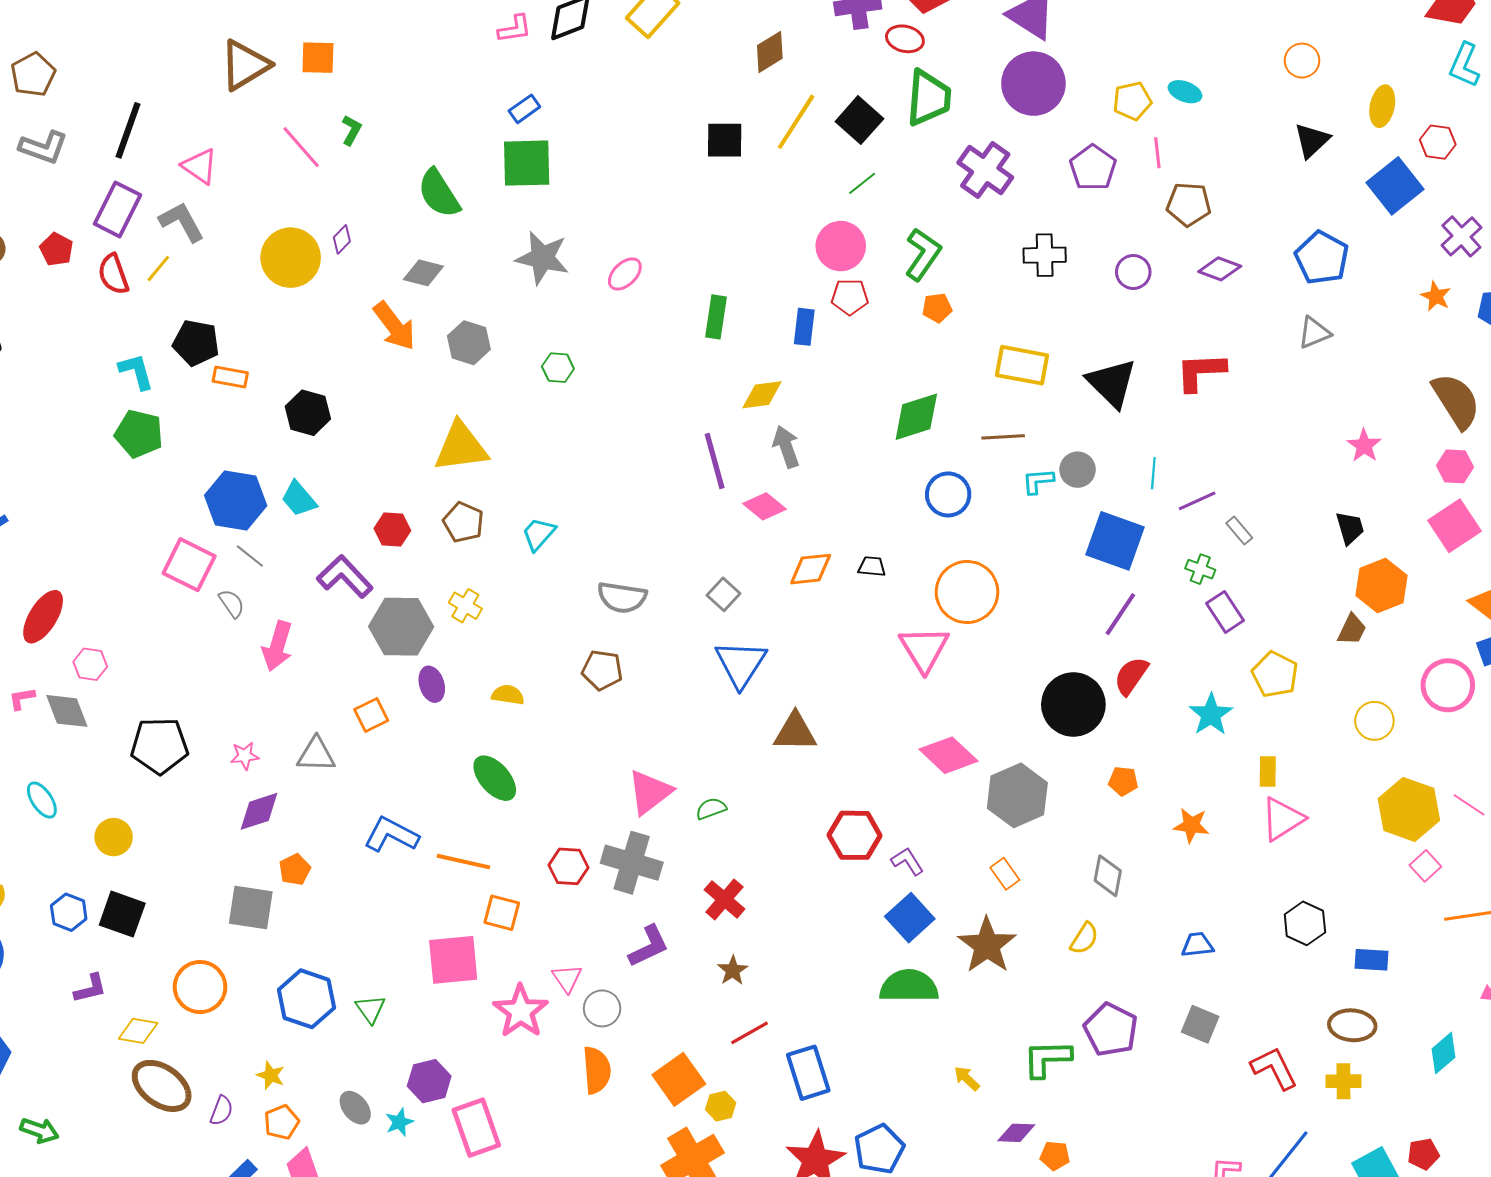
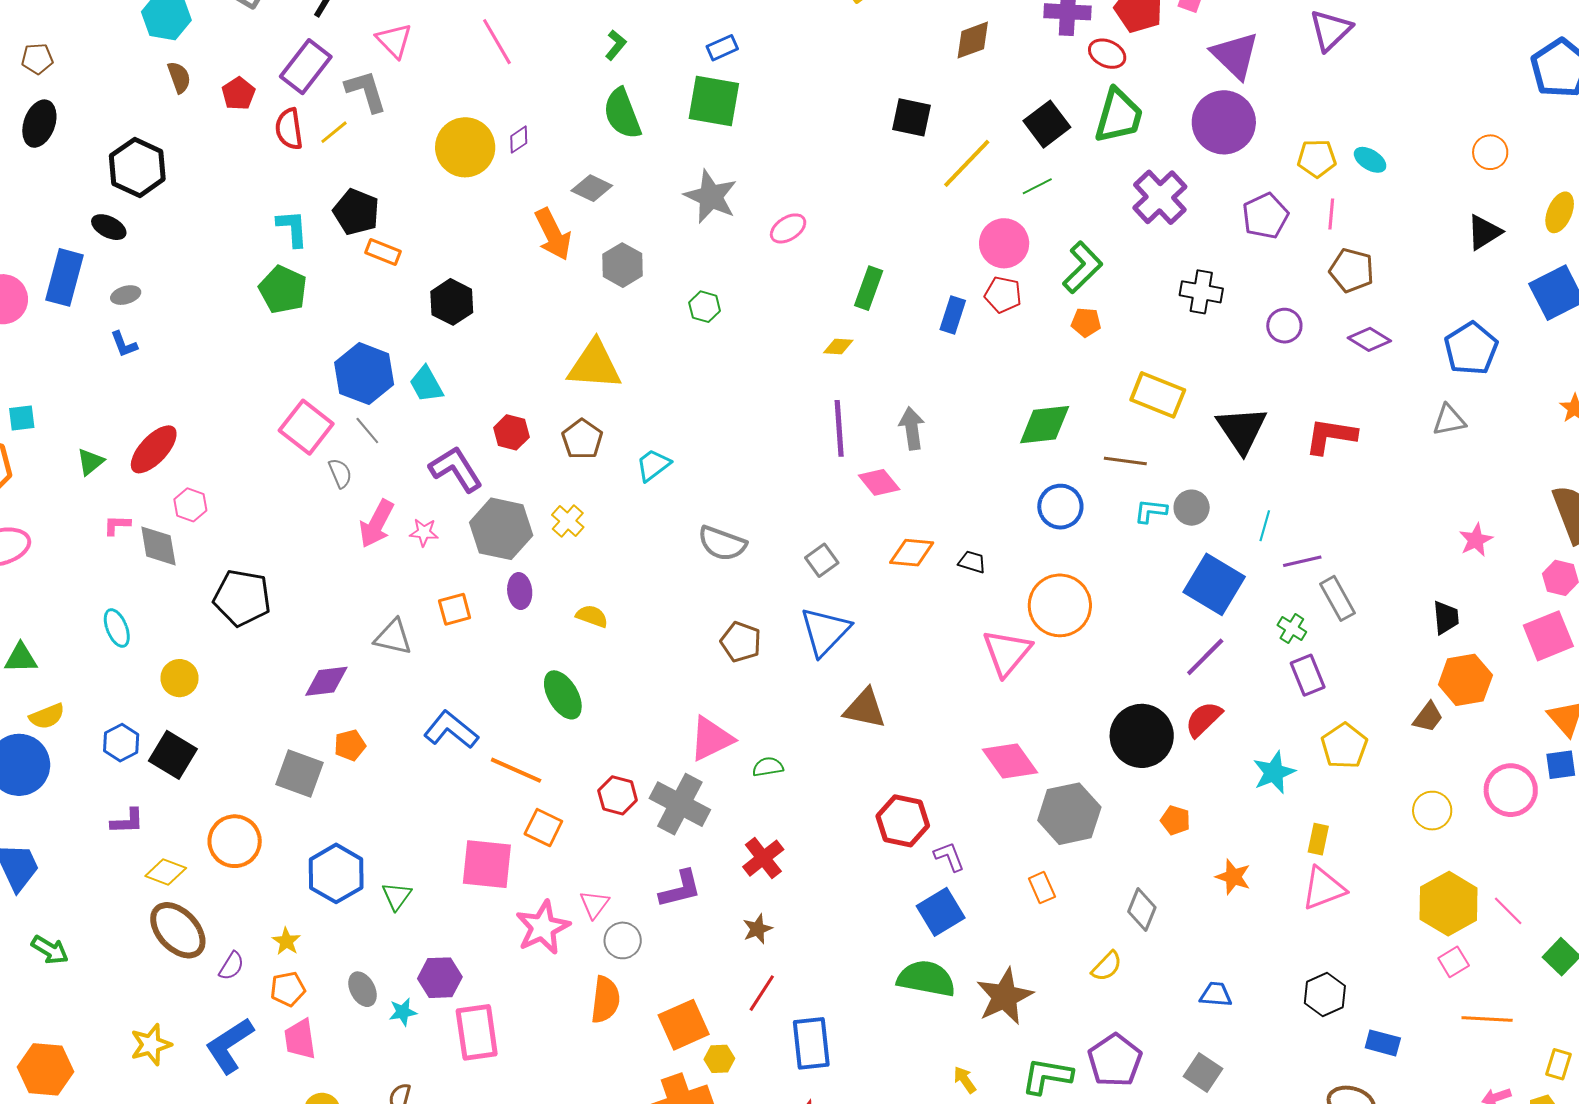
yellow line: (796, 122) -> (967, 163), moved
green L-shape: (351, 130) -> (616, 45), moved
yellow diamond: (762, 395) -> (838, 346), moved, size x0.7
gray rectangle: (1239, 531) -> (1337, 598), size x1.5
brown pentagon: (602, 670) -> (741, 642), moved
pink star: (245, 756) -> (424, 532), moved
brown star: (987, 945) -> (1005, 997), moved
red line: (750, 1033) -> (762, 993), turned -39

